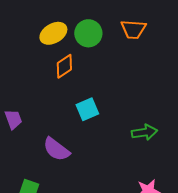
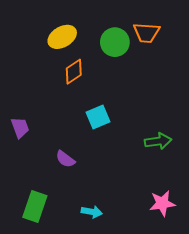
green circle: (88, 33) -> (115, 42), moved
purple semicircle: (56, 149) -> (65, 159), size x0.7

